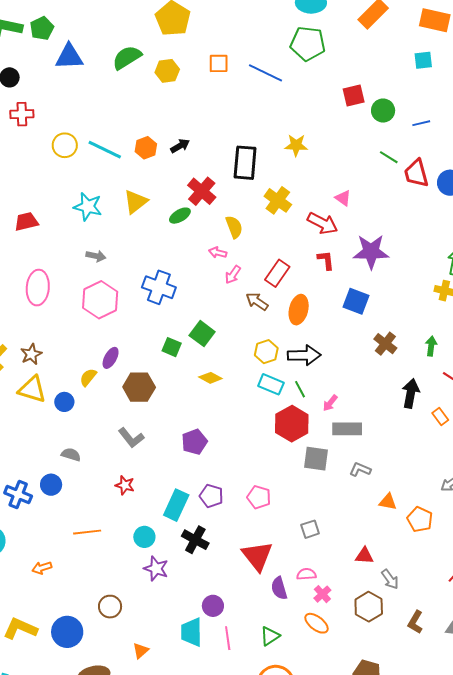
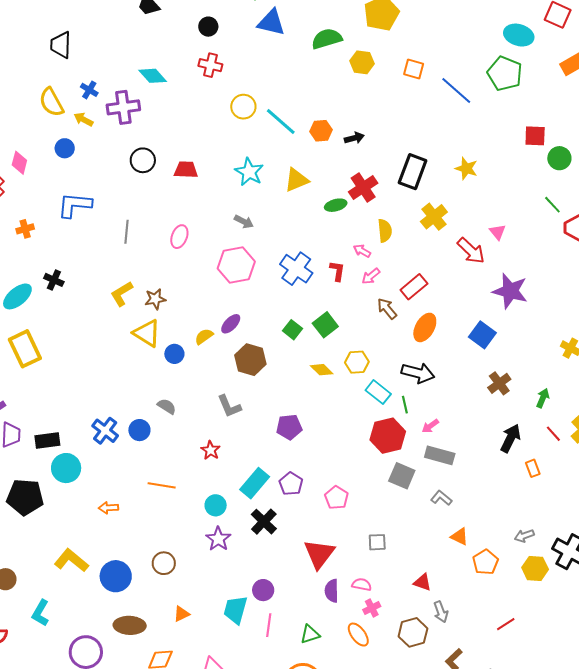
red L-shape: (326, 260) -> (337, 271), moved
pink ellipse: (38, 288) -> (179, 237), size x0.7
yellow hexagon: (266, 352) -> (357, 362), moved

